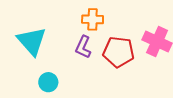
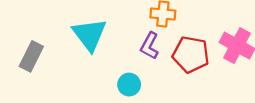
cyan circle: (48, 82) -> (129, 85), moved

